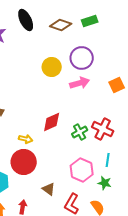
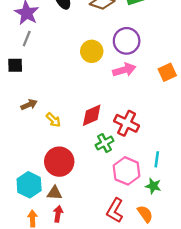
red cross: (103, 129) -> (127, 123), moved
green cross: (80, 132) -> (104, 143), moved
yellow arrow: (26, 139) -> (53, 120), moved, turned 32
brown triangle: (49, 189) -> (55, 193), moved, turned -32

